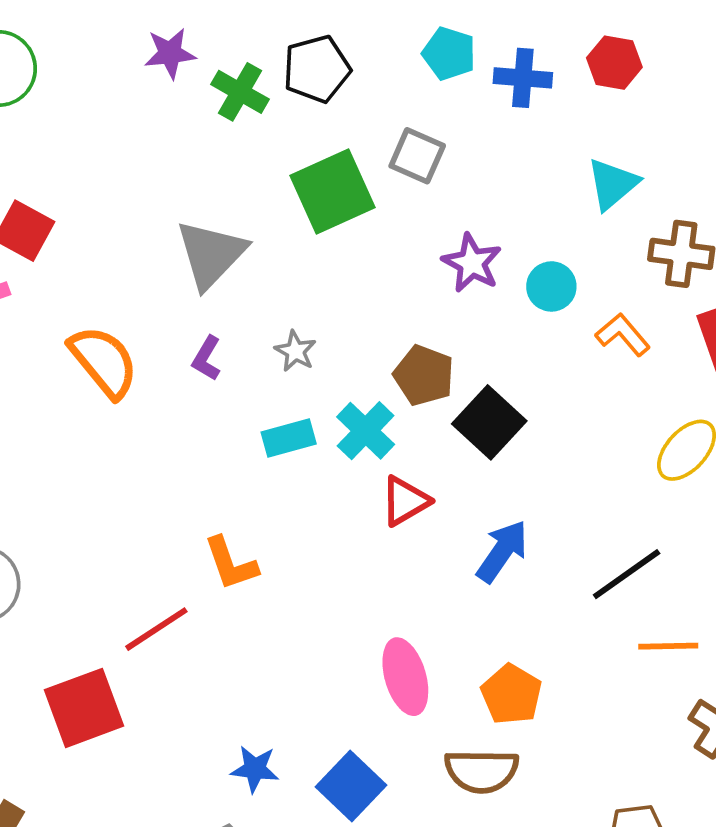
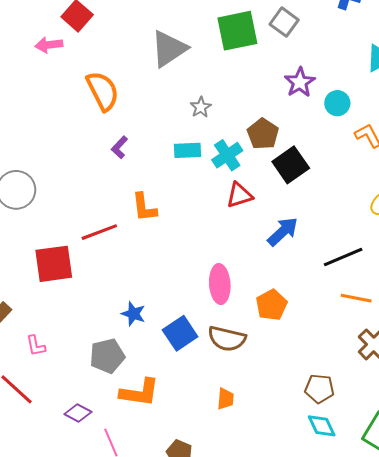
purple L-shape: (207, 358) -> (120, 147), moved
brown semicircle: (482, 771) -> (227, 339), moved

